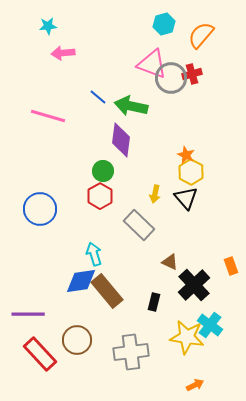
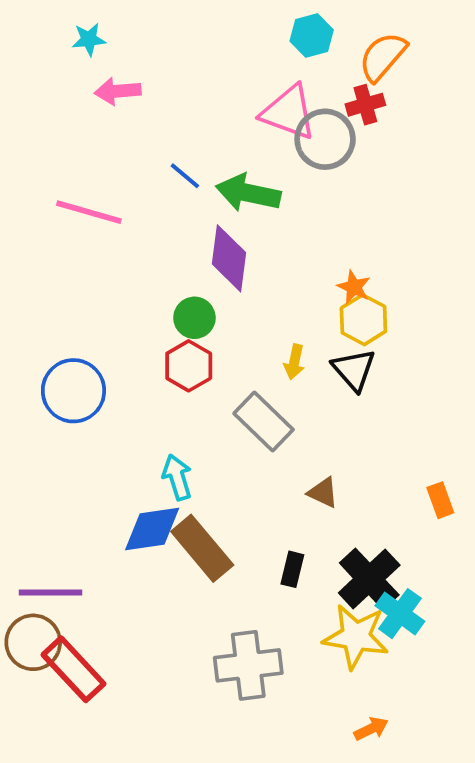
red cross: (192, 74) -> (365, 105), moved
black cross: (194, 285) -> (369, 579), moved
brown circle: (77, 340) -> (33, 642), moved

